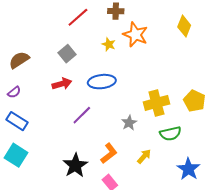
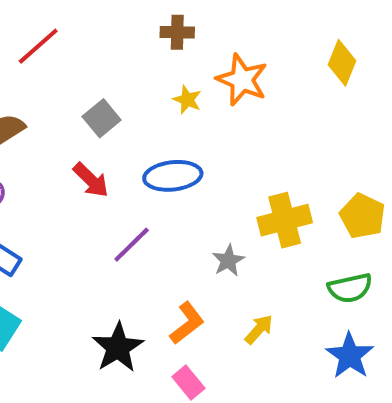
brown cross: (116, 11) -> (177, 32), moved
red line: (78, 17) -> (38, 46), moved
red arrow: (62, 84) -> (91, 180), turned 60
green semicircle: (170, 134) -> (350, 288), moved

